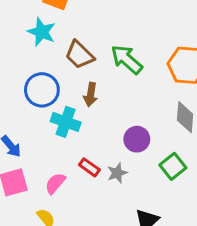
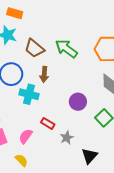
gray star: (117, 173) -> (67, 138), moved

